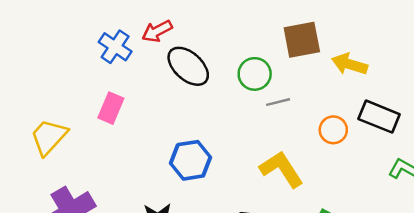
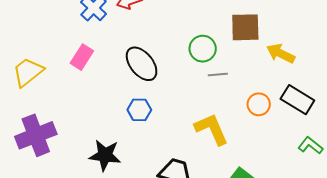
black ellipse: (188, 66) -> (142, 64), moved
blue hexagon: (191, 160) -> (139, 110), size x0.7

